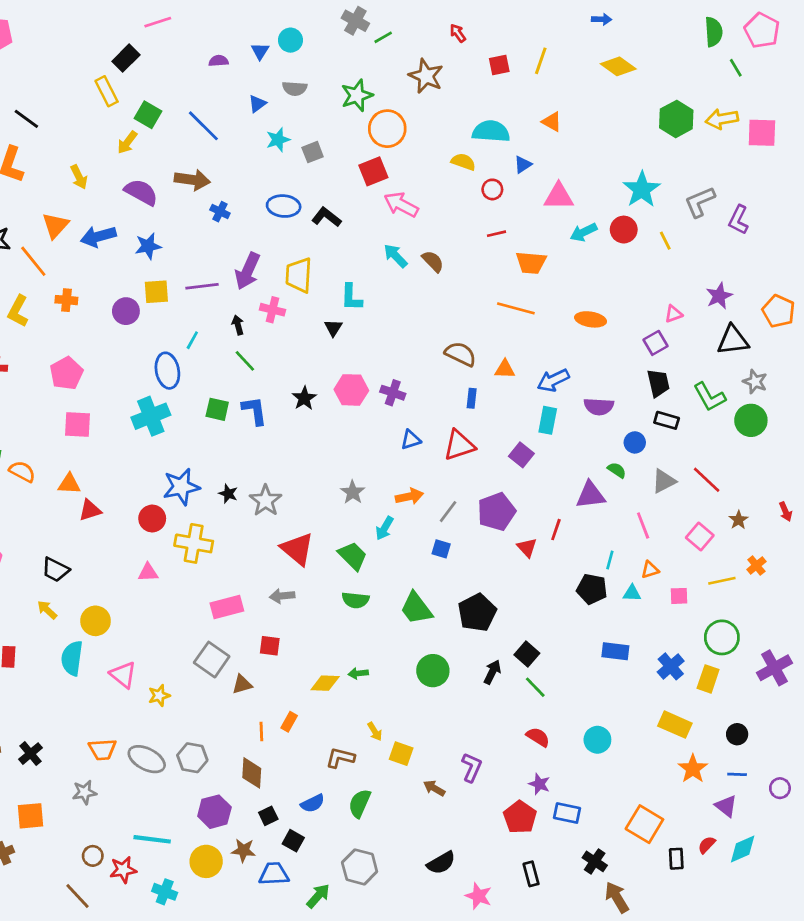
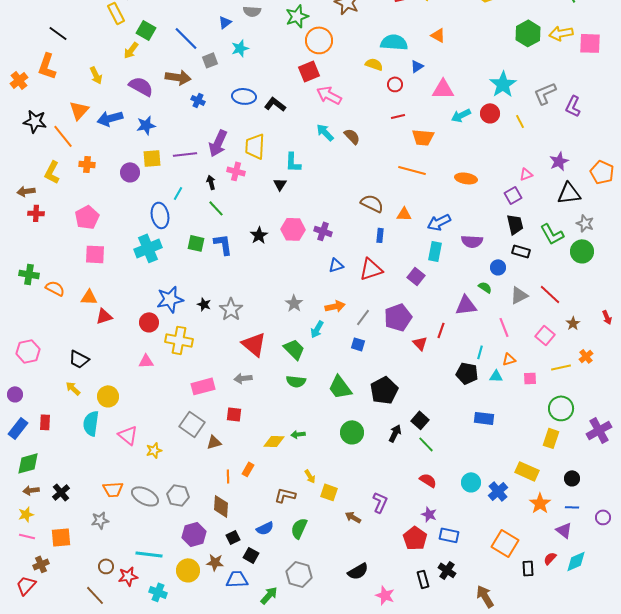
gray square: (313, 152) -> (210, 60), moved
blue cross: (671, 666) -> (498, 491), moved
black cross: (595, 861) -> (447, 570), moved

